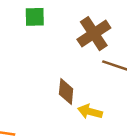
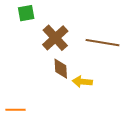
brown cross: (94, 34) -> (55, 38), moved

